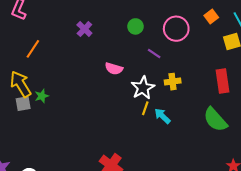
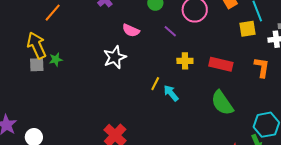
pink semicircle: (114, 69) -> (131, 30), moved
red rectangle: (223, 81) -> (221, 64), moved, turned -75
white star: (143, 88) -> (115, 57), moved

